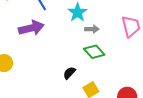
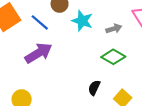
gray arrow: (92, 29) -> (114, 29), moved

